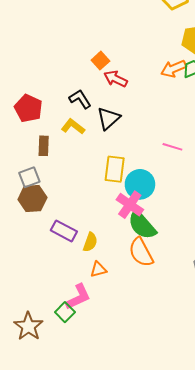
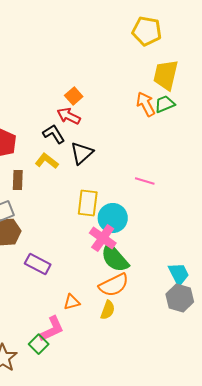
orange arrow: (173, 69) -> (146, 104), turned 85
red arrow: (116, 79) -> (69, 116), moved
yellow semicircle: (90, 242) -> (108, 310), moved
orange semicircle: (141, 252) -> (114, 285), turned -88

